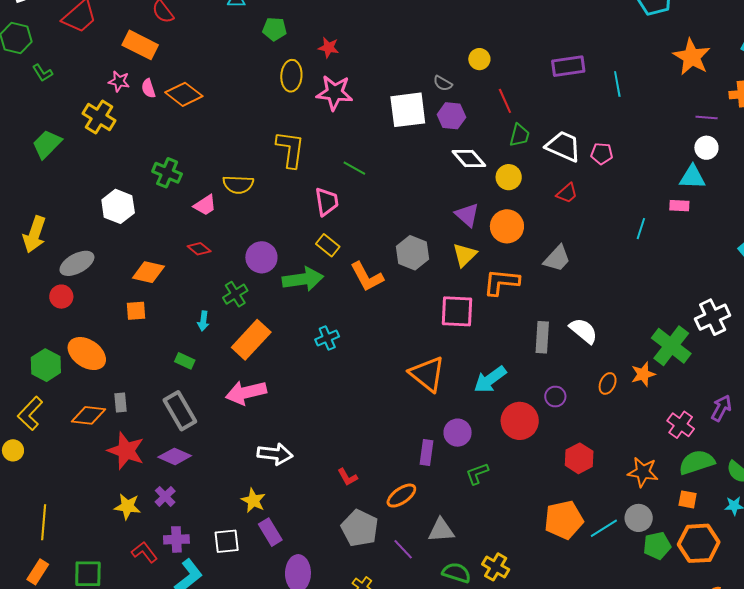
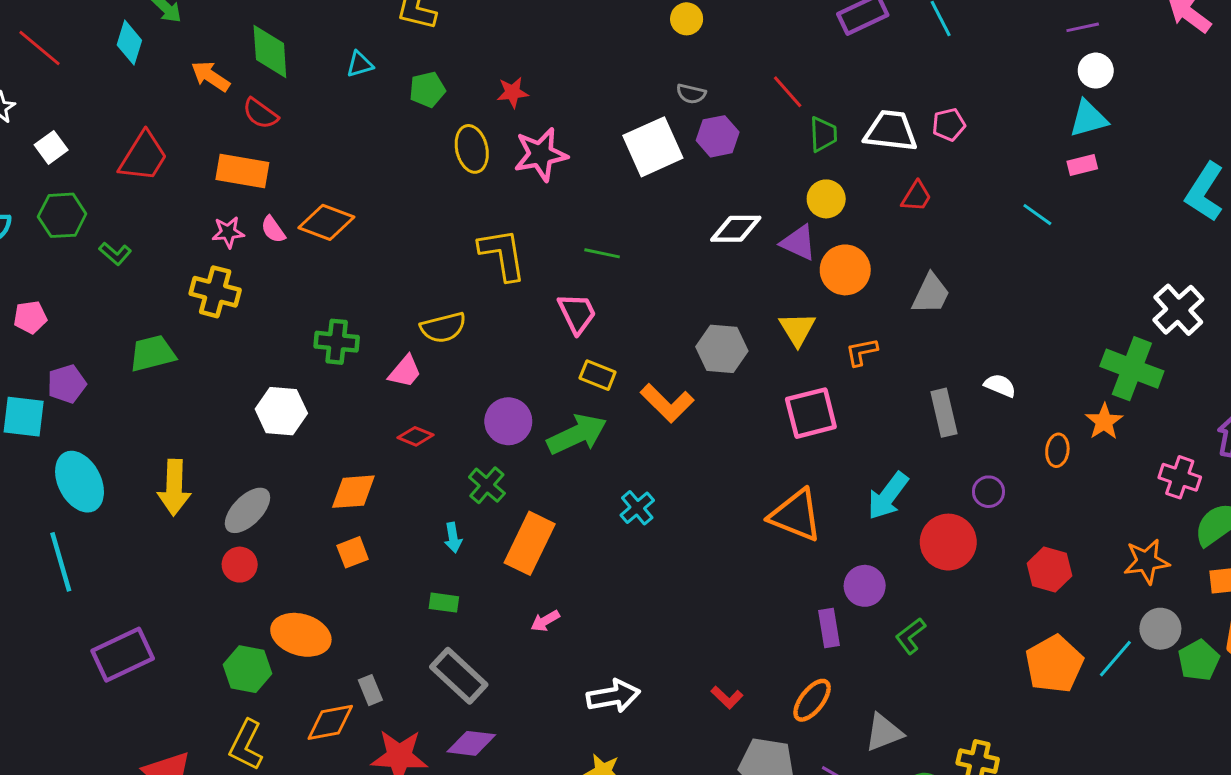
yellow circle: (479, 59) -> (687, 19), moved
green trapezoid: (47, 144) -> (152, 353), turned 48
white diamond: (469, 159) -> (736, 229), moved, turned -32
purple triangle: (467, 215) -> (798, 243), moved
cyan line: (641, 229) -> (1037, 215), turned -55
orange L-shape: (501, 282) -> (862, 352), size x0.6
white semicircle: (584, 331) -> (1000, 385), size x0.7
pink arrow: (246, 392) -> (545, 621), size x0.5

